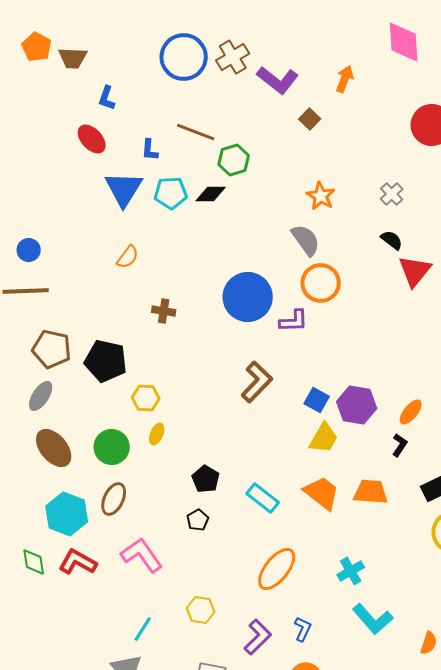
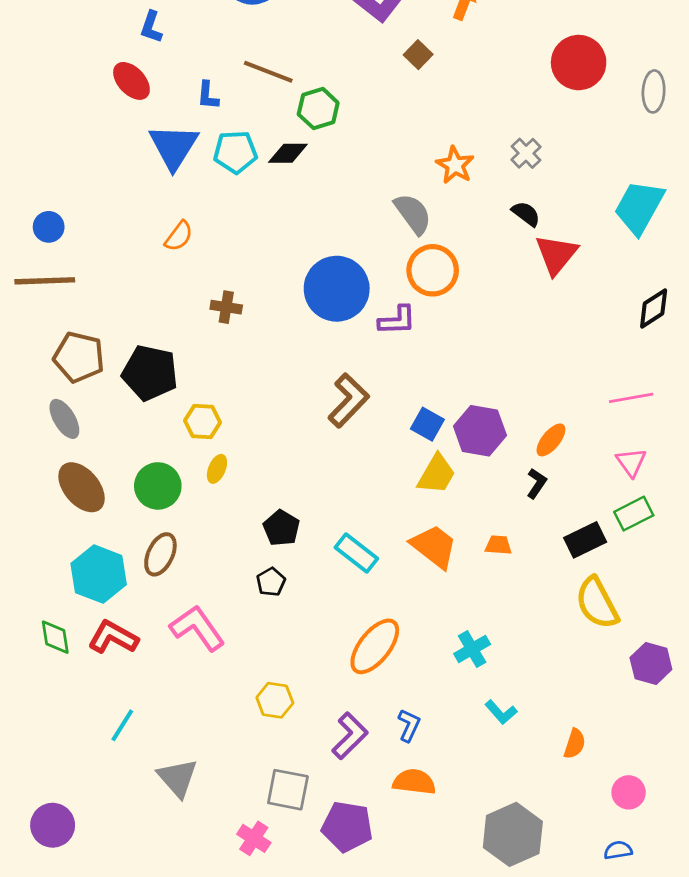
orange star: (321, 196) -> (455, 165), moved
gray ellipse: (41, 396) -> (64, 419), turned -64
orange trapezoid: (371, 492) -> (498, 545), size x0.6
cyan L-shape: (373, 619) -> (501, 712), size x0.6
cyan line: (143, 629) -> (122, 725), moved

